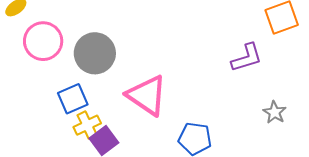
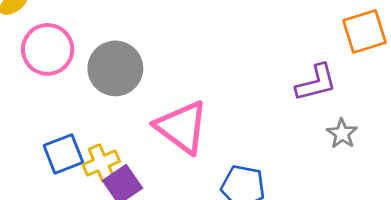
blue square: (73, 99) -> (63, 154), moved
gray star: (275, 112) -> (342, 134), moved

